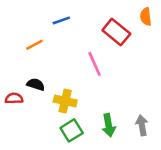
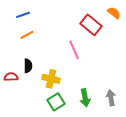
orange semicircle: (146, 17) -> (114, 13), turned 136
blue line: (61, 20) -> (23, 15), moved
black semicircle: (36, 84) -> (28, 66), turned 72

